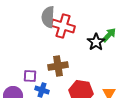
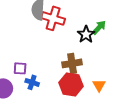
brown cross: (58, 66) -> (72, 63), moved

